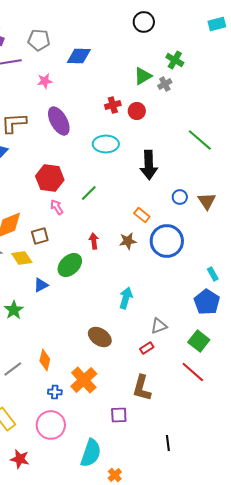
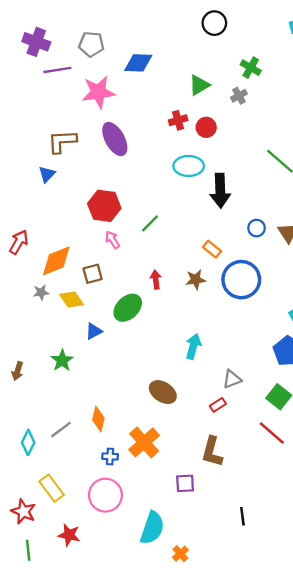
green triangle: (143, 76) -> (199, 85), moved
pink star: (45, 81) -> (98, 92), size x1.8
cyan ellipse: (106, 144) -> (189, 166), moved

